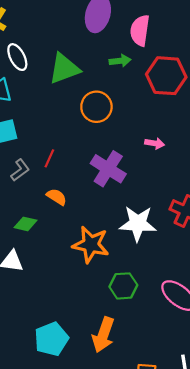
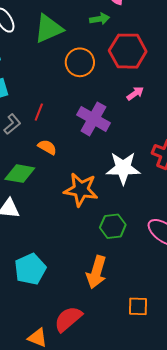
red hexagon: (166, 76) -> (128, 51), moved
pink arrow: (155, 143) -> (135, 93), turned -42
green diamond: (26, 224) -> (20, 174), size x1.4
cyan pentagon: (51, 339) -> (30, 269), moved

